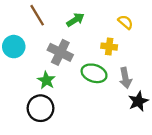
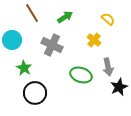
yellow cross: (109, 47) -> (94, 40), turned 32
green ellipse: (94, 73) -> (81, 75), moved
green star: (46, 80) -> (24, 68), moved

